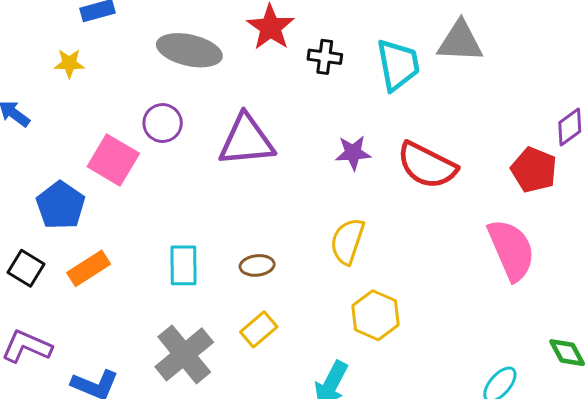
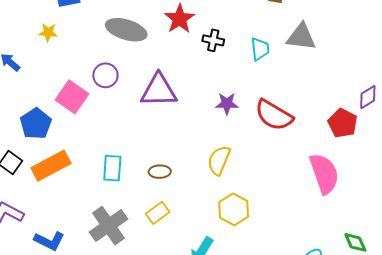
cyan trapezoid: (398, 65) -> (260, 49), size x0.7
orange rectangle: (89, 268) -> (51, 166), size x1.4

